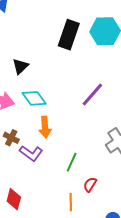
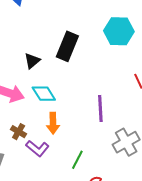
black rectangle: (69, 35) -> (67, 46), moved
purple line: (92, 94) -> (100, 108), moved, turned -48

